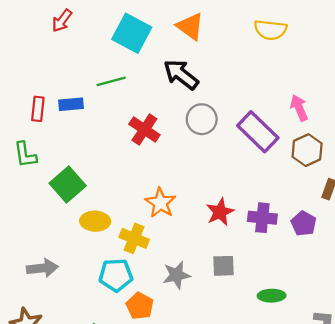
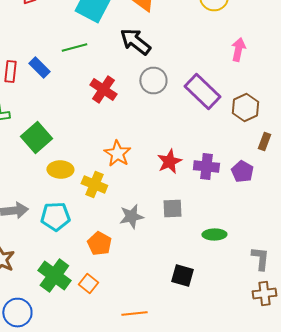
blue rectangle: (71, 104) -> (39, 68), turned 50
pink arrow: (299, 108) -> (238, 50), moved, turned 35
cyan pentagon: (116, 275) -> (55, 216), moved

